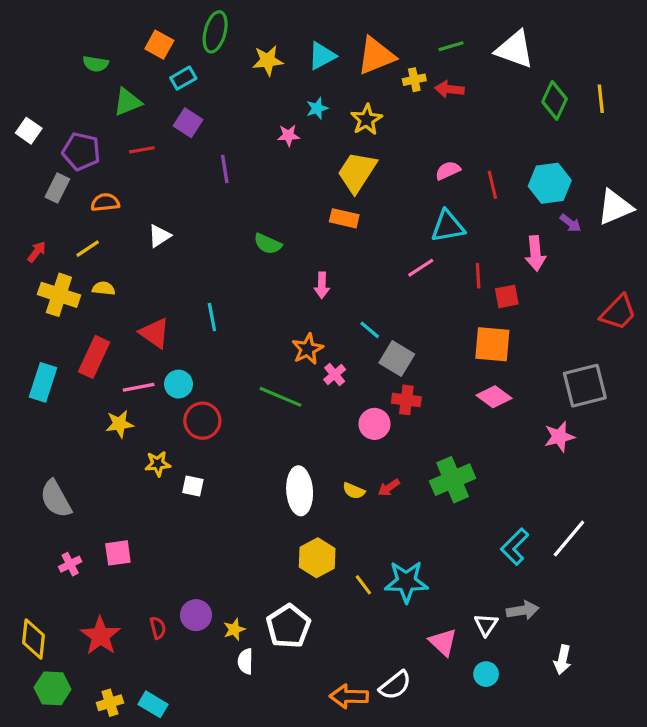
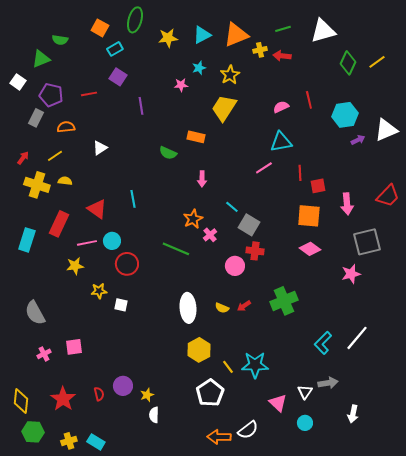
white triangle: (515, 49) -> (323, 31), turned -36
yellow line: (601, 99) -> (377, 62), turned 60
green triangle: (127, 102) -> (41, 59), moved
red line: (492, 185) -> (309, 100), moved
orange rectangle: (344, 218) -> (196, 137), moved
purple arrow: (570, 223) -> (358, 140), turned -64
pink arrow: (535, 253) -> (347, 204), moved
white pentagon: (288, 626) -> (210, 393), moved

